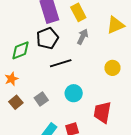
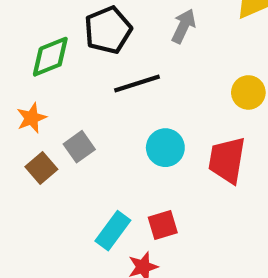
gray square: (41, 99) -> (79, 147), moved
red trapezoid: (102, 112) -> (227, 160), moved

